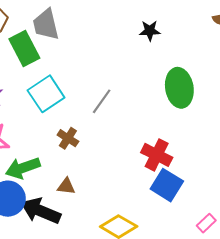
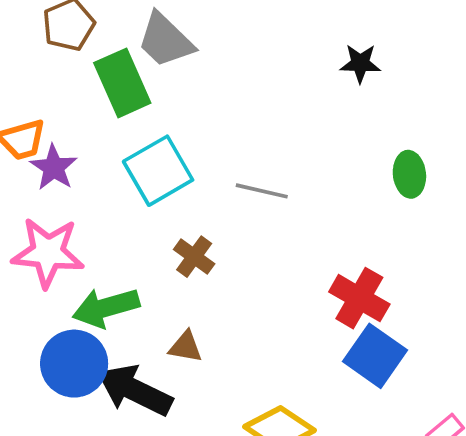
gray trapezoid: (46, 24) -> (165, 40), turned -36
green ellipse: (179, 88) -> (409, 174), size x0.6
gray line: (102, 101) -> (262, 191), turned 64

